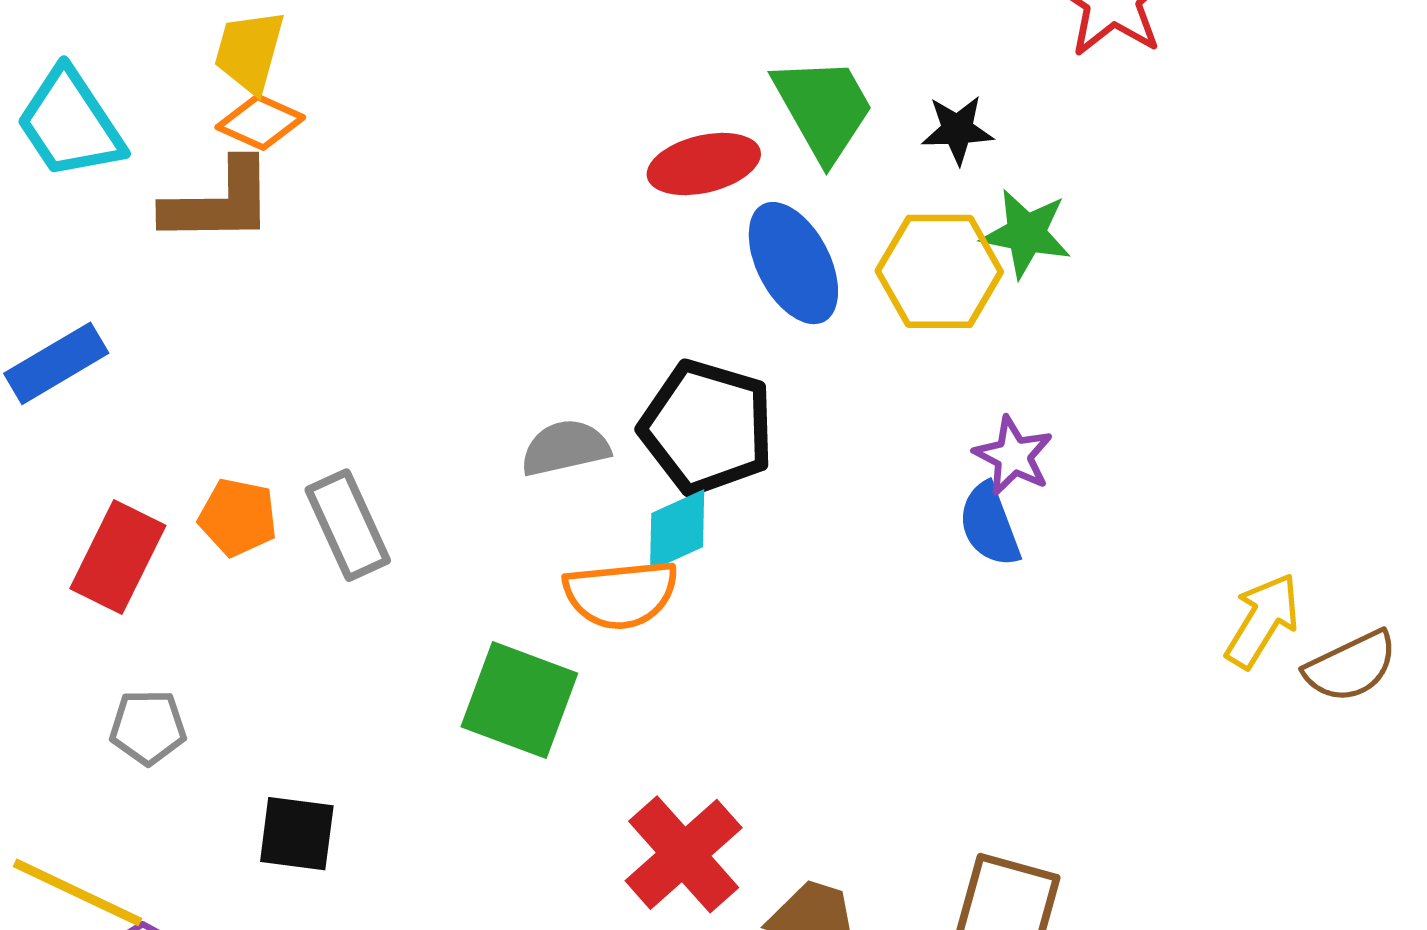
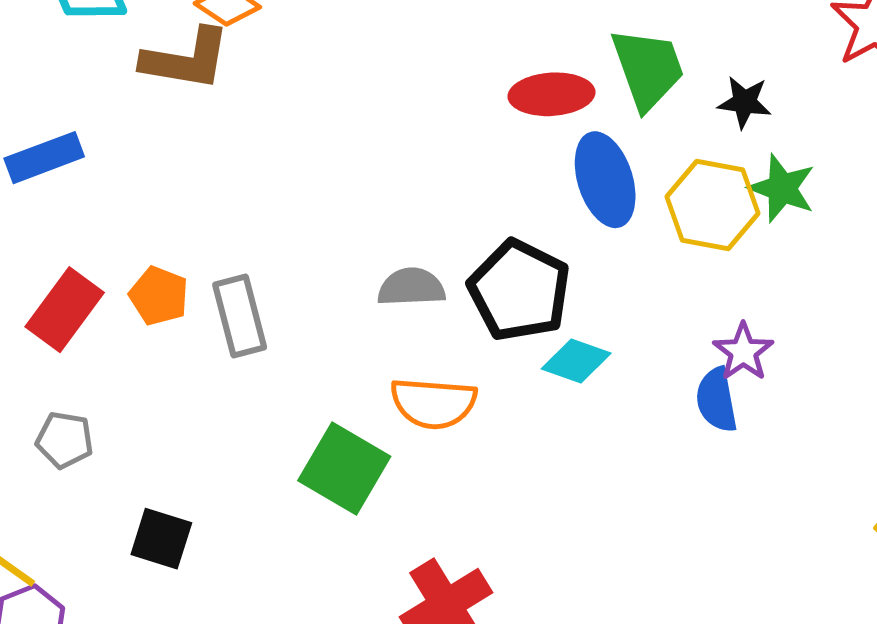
cyan diamond: (677, 530) -> (576, 361), moved, turned 34

